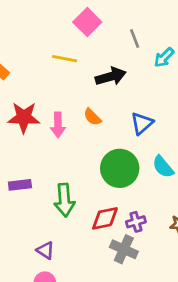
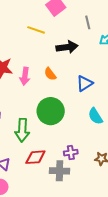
green circle: (120, 168) -> (51, 111), moved
red diamond: (105, 218) -> (35, 157), moved
gray cross: (124, 249) -> (60, 171), turned -30

